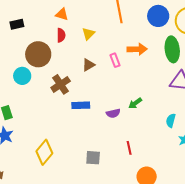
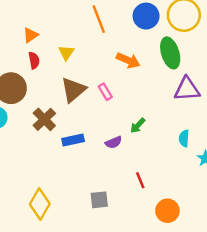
orange triangle: (62, 14) -> (31, 35), turned -40
orange arrow: (137, 49) -> (128, 60), turned 36
pink rectangle: (115, 60) -> (105, 92), moved
brown triangle: (88, 65) -> (73, 90), size x1.6

